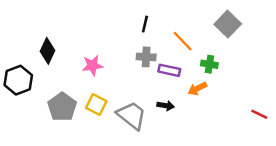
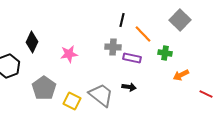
black line: (145, 24) -> (122, 20), moved
orange arrow: (197, 89) -> (181, 75), moved
yellow square: (96, 104) -> (72, 101), moved

